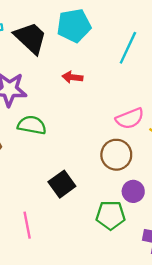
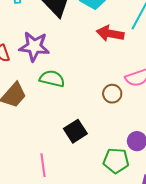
red arrow: (72, 77) -> (110, 33), moved, size x1.5
brown circle: (116, 155) -> (112, 94), moved, size x0.7

